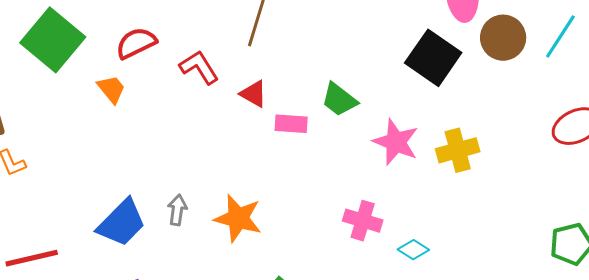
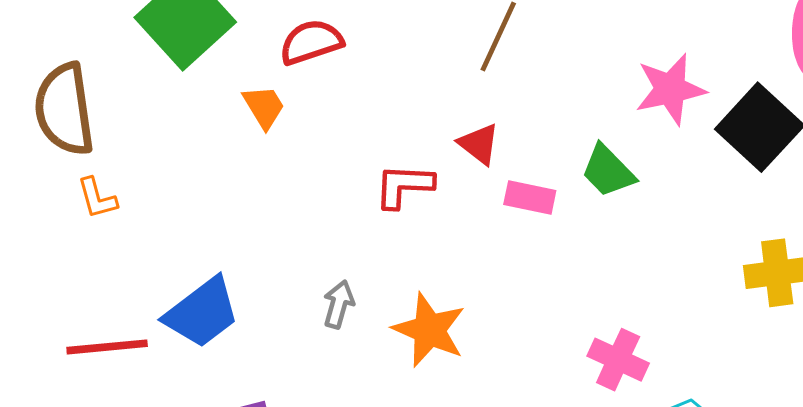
red L-shape: (199, 67) -> (404, 186), moved, turned -63
pink star: (396, 142) -> (670, 89), moved, turned 30
blue trapezoid: (122, 223) -> (202, 313), moved

